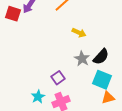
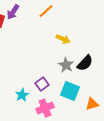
cyan square: (102, 80) -> (70, 91), moved
cyan star: (38, 97) -> (22, 95), moved

